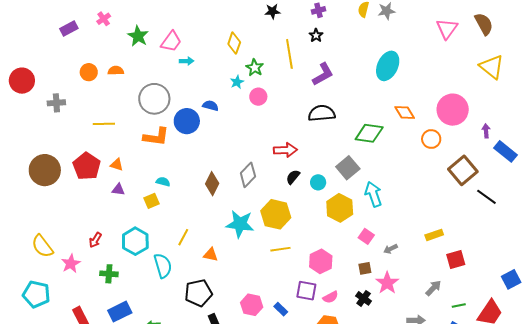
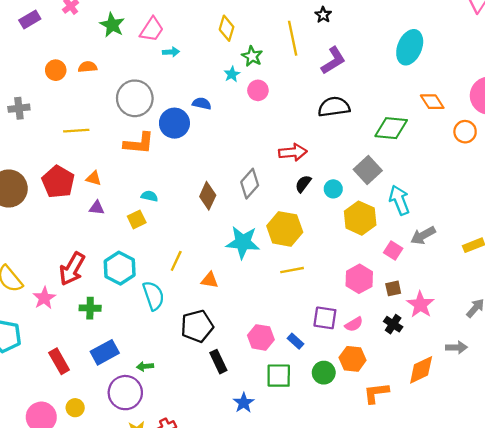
red arrow: (95, 240) -> (72, 269), size x1.8
gray arrow: (391, 249) -> (423, 235), moved, size x1.5
pink hexagon: (321, 261) -> (359, 279), moved

